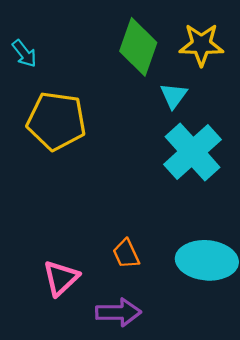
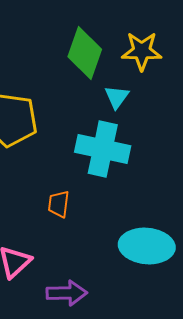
cyan cross: (192, 152) -> (103, 149), moved, turned -36
orange trapezoid: (126, 254) -> (59, 204), moved, turned 32

